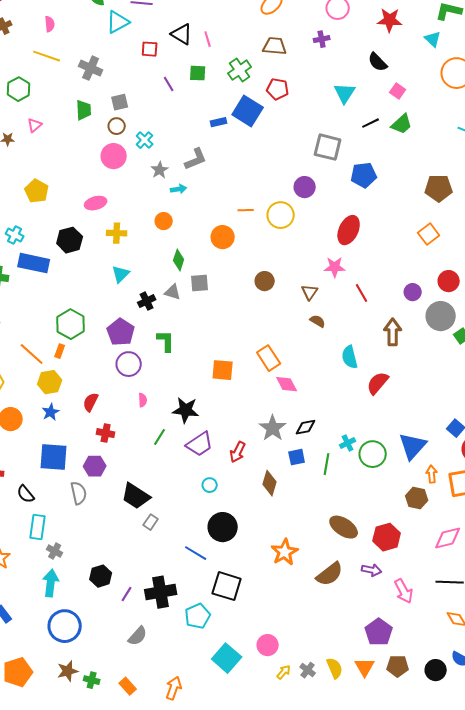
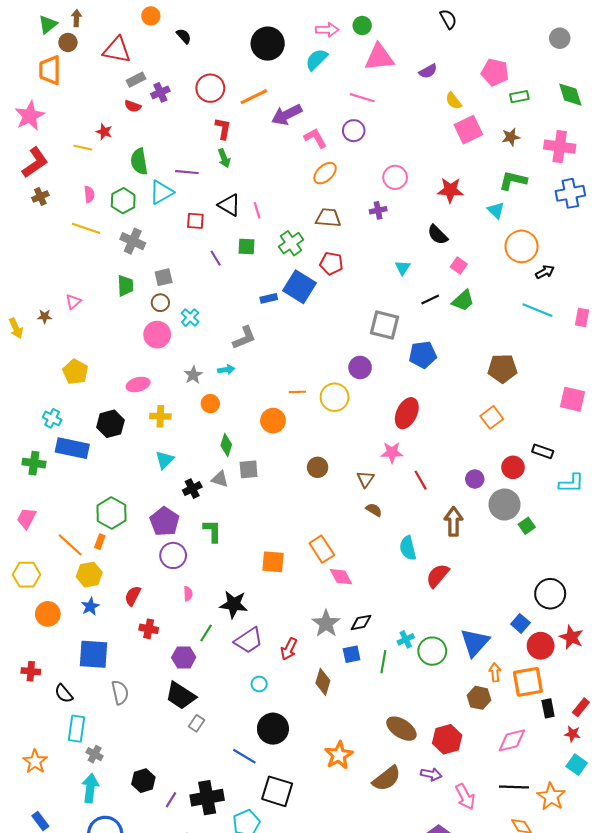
green hexagon: (19, 89) -> (123, 201), moved
cyan triangle: (345, 93) -> (403, 268), size x0.7
gray star: (160, 170) -> (193, 375), moved
purple hexagon: (95, 466) -> (184, 657), moved

